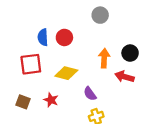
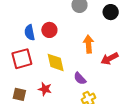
black circle: (130, 53) -> (111, 12), moved
yellow diamond: (66, 73) -> (56, 62), turned 70
red arrow: (125, 77) -> (110, 59), turned -36

